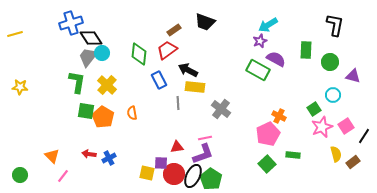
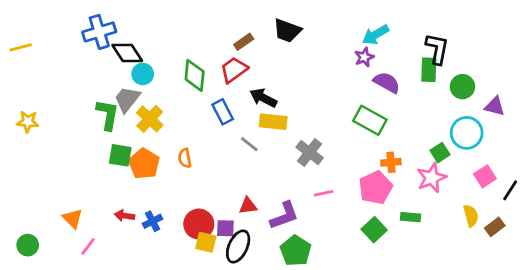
black L-shape: (335, 25) -> (437, 49), moved
gray trapezoid: (88, 57) -> (127, 99), moved
green rectangle: (258, 70) -> (370, 120), moved
cyan circle: (333, 95) -> (467, 133), size x1.5
gray line: (178, 103) -> (249, 144), turned -48
orange cross: (279, 116) -> (391, 162), turned -32
pink star: (322, 127) -> (432, 178), moved
pink line: (205, 138) -> (324, 193), moved
red circle: (174, 174) -> (199, 224), moved
black ellipse: (193, 176) -> (238, 246), moved

